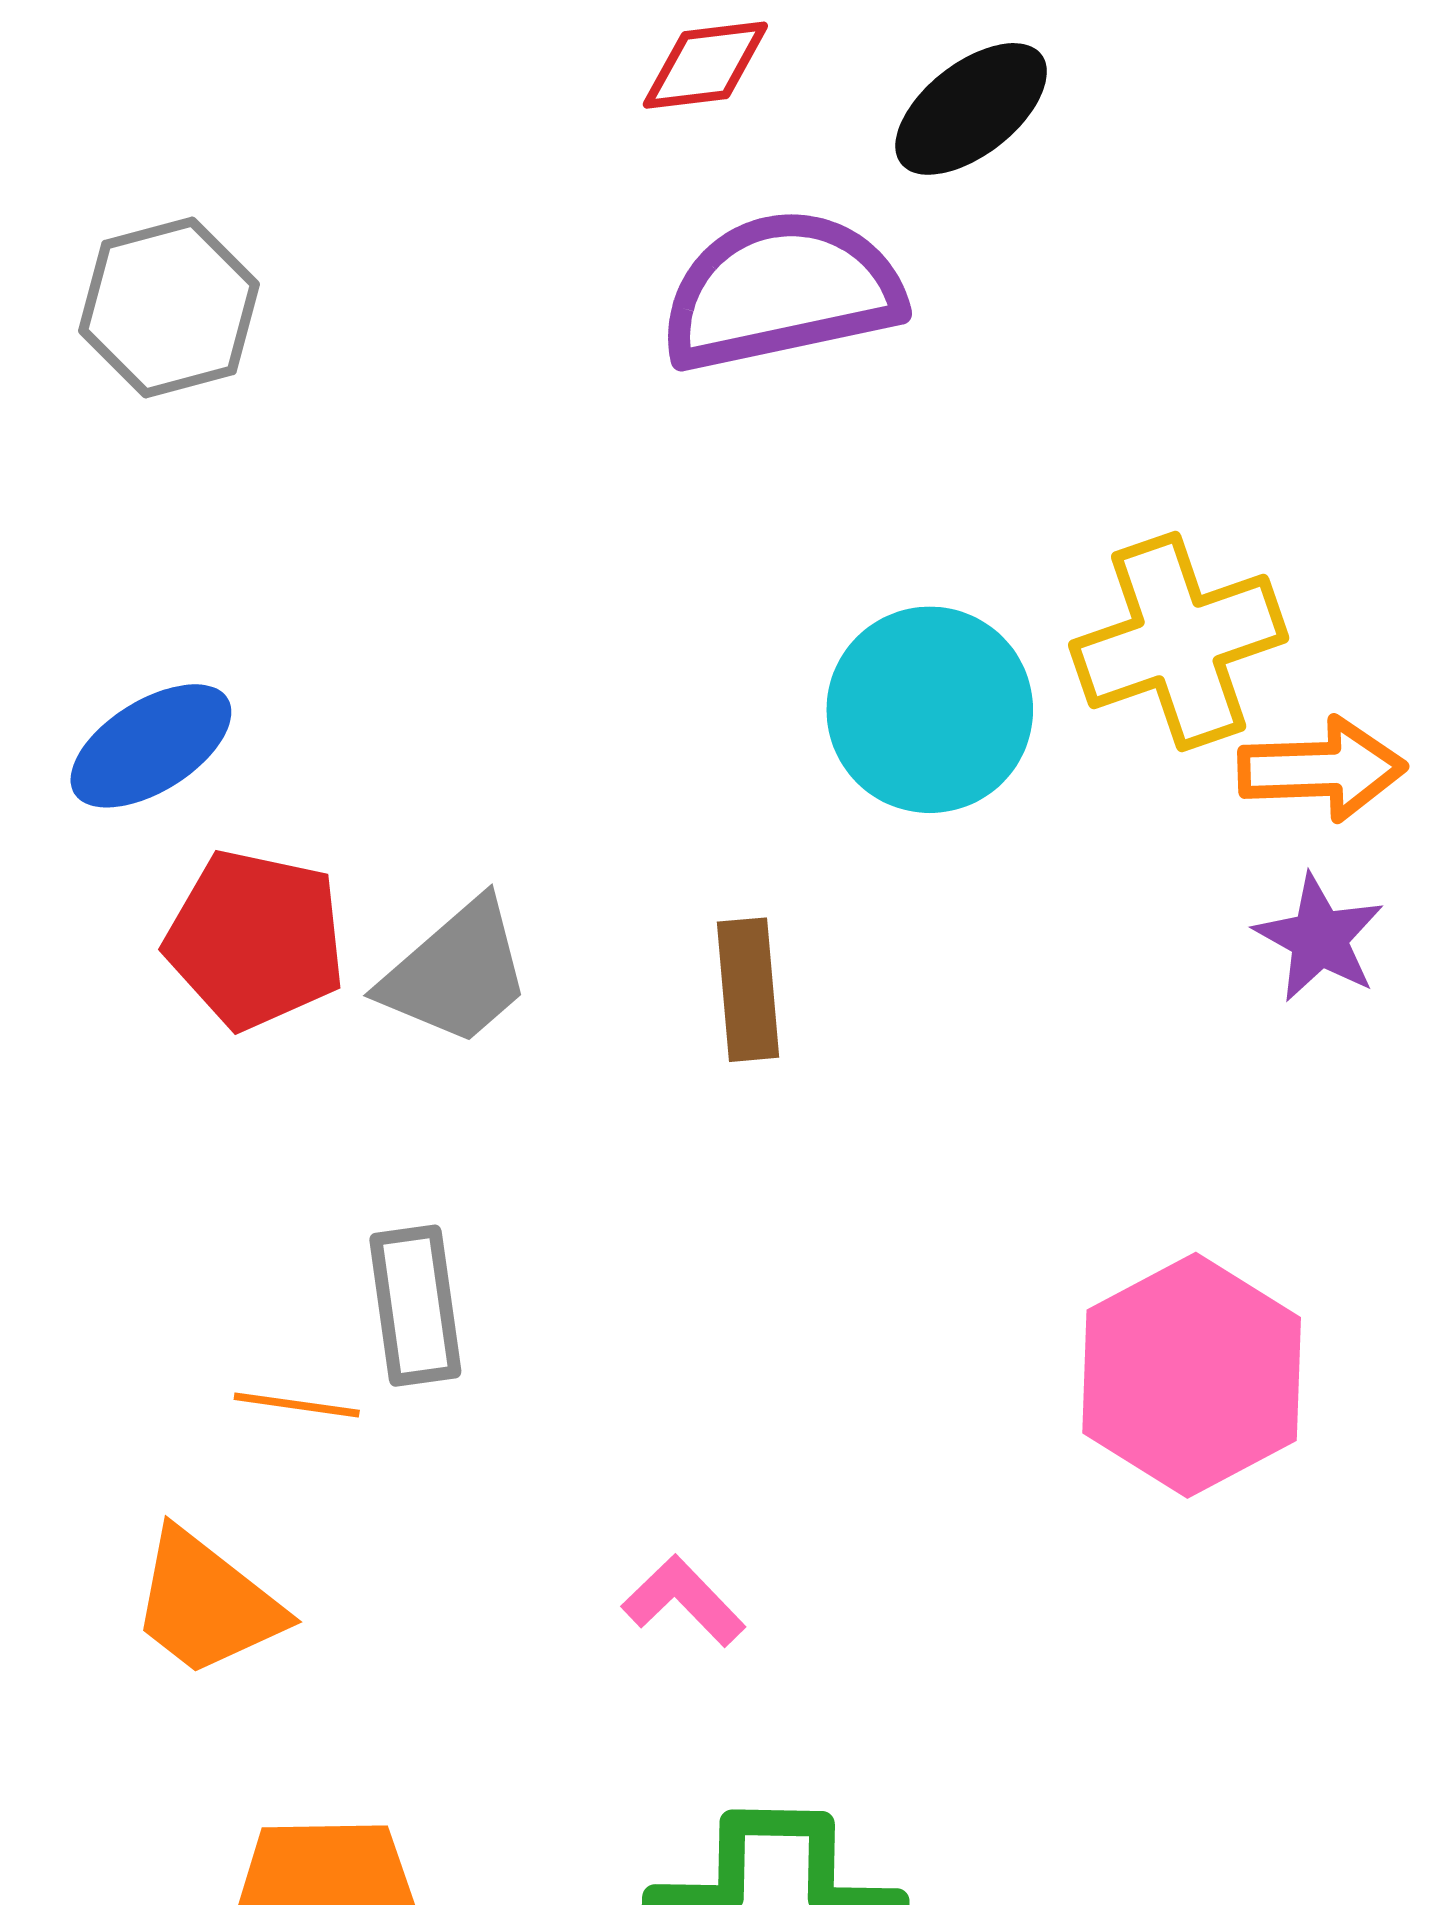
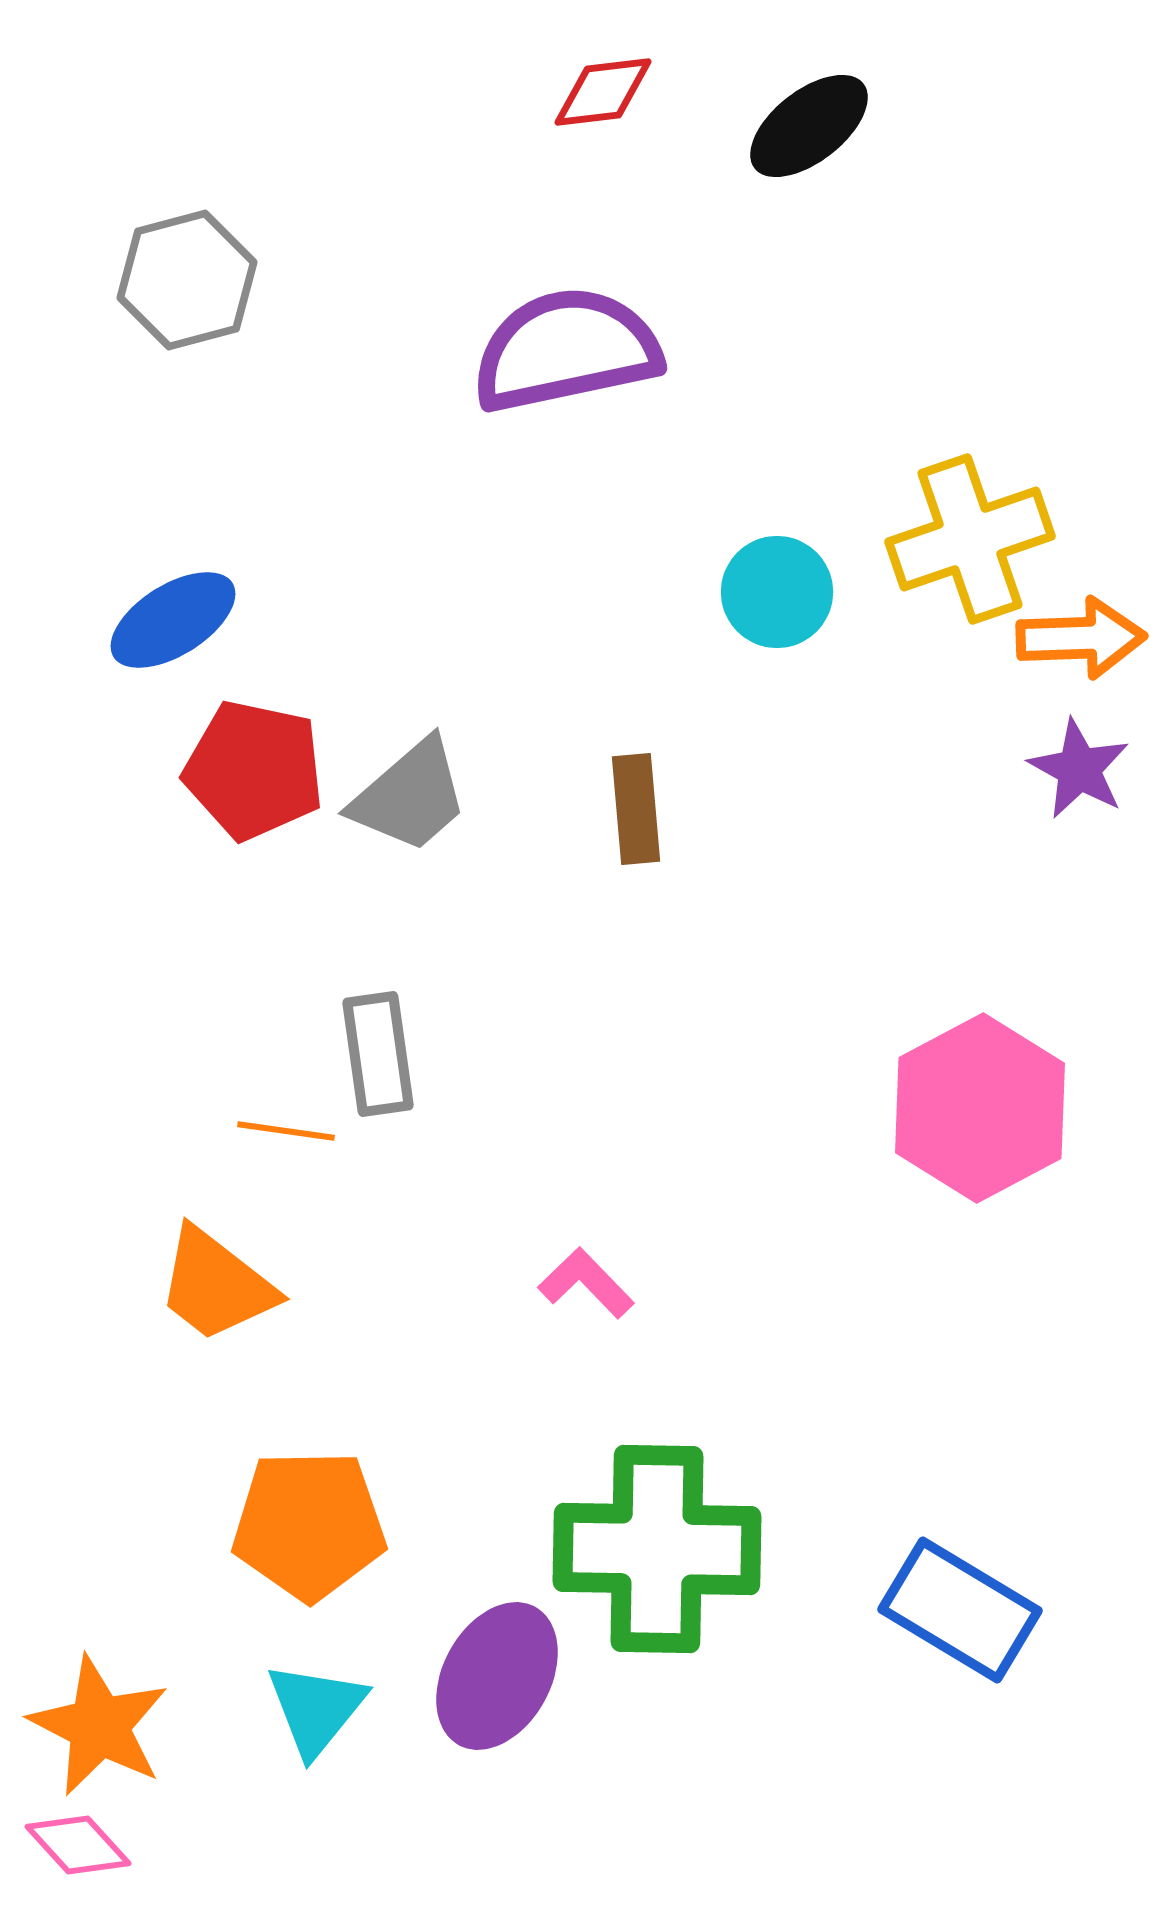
purple semicircle: (782, 291) -> (566, 350), moved
cyan circle: (930, 710) -> (777, 592), size x0.7

